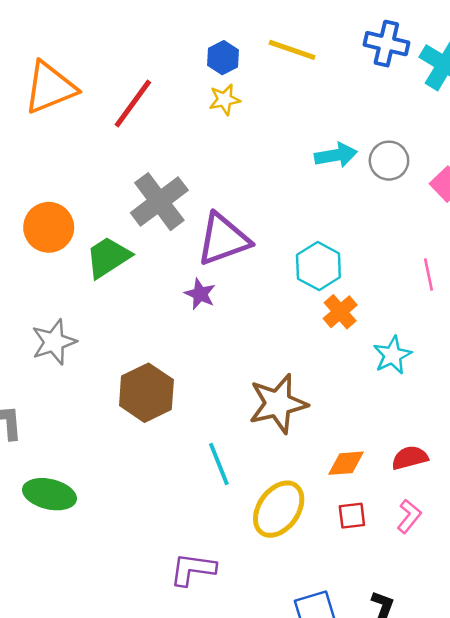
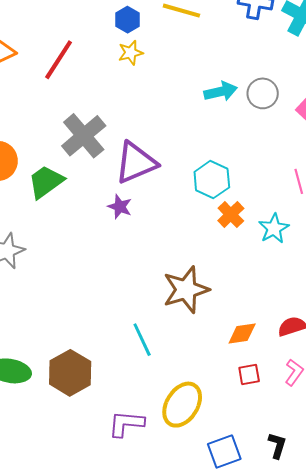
cyan star: (392, 355) -> (274, 228), moved
brown hexagon: (146, 393) -> (70, 373), moved
yellow ellipse: (279, 509) -> (182, 405), moved

